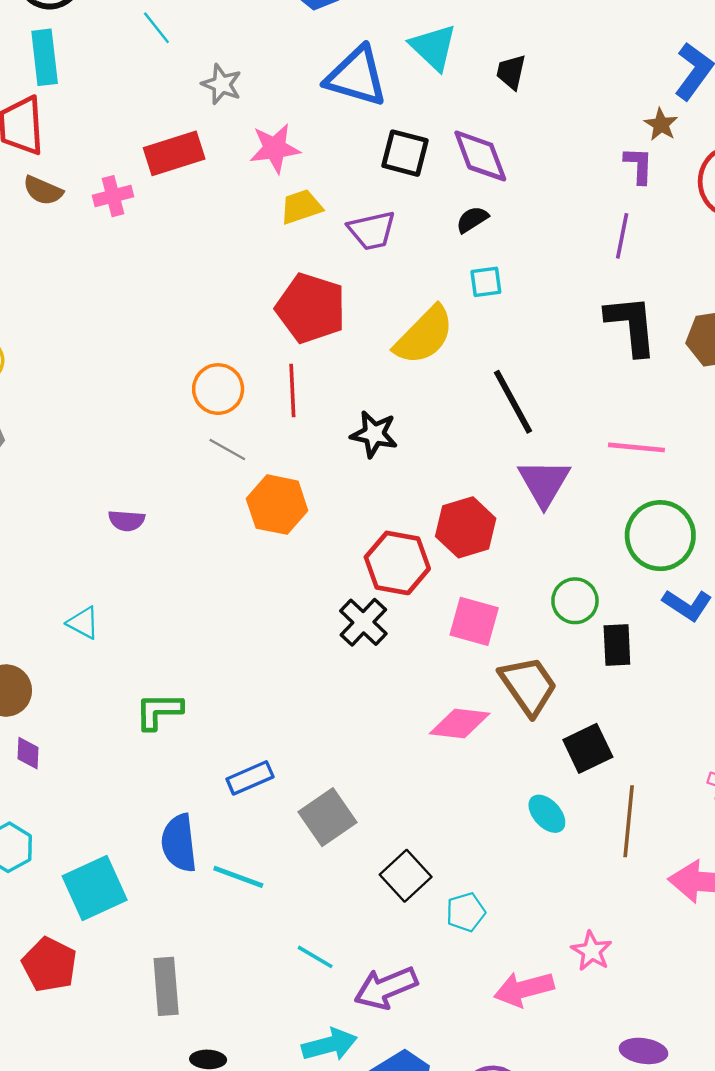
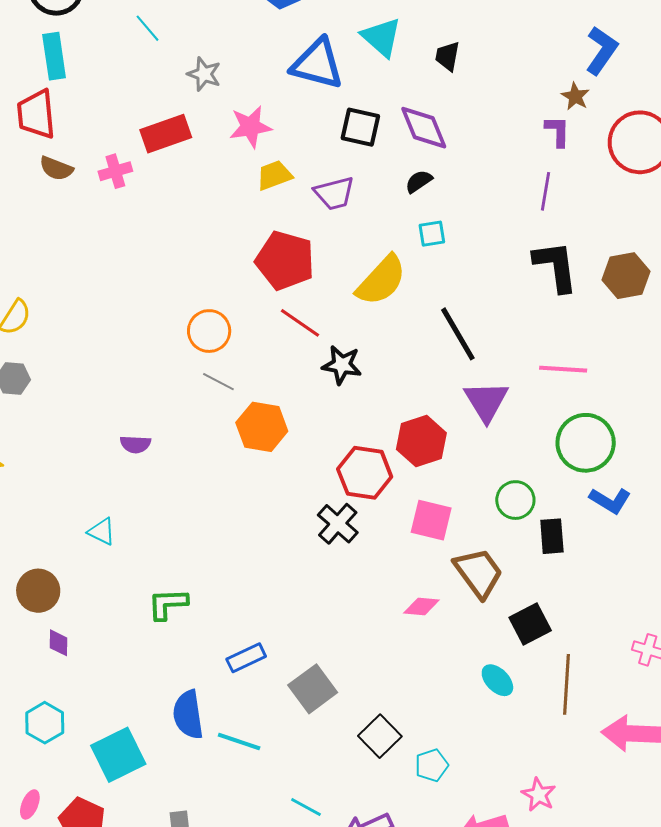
red line: (292, 390) -> (300, 323), moved, turned -51
pink diamond: (460, 724) -> (421, 607), size x0.7

